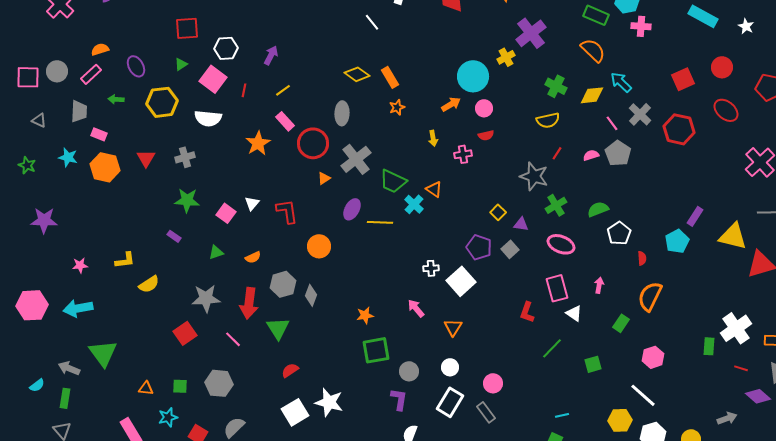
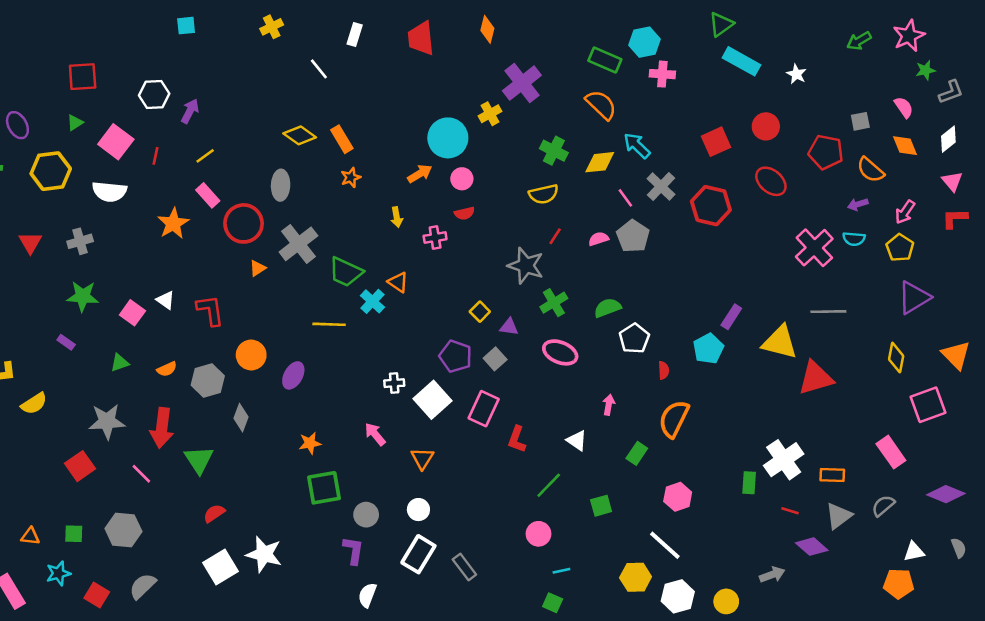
white hexagon: (226, 48) -> (154, 94), moved
white triangle: (252, 203) -> (166, 300), turned -35
purple ellipse: (352, 209) -> (293, 375), moved
gray hexagon: (283, 284) -> (208, 381), moved
pink rectangle: (557, 288) -> (484, 409), moved, turned 40
pink circle: (493, 383) -> (538, 534), moved

